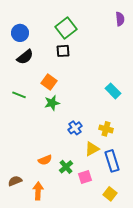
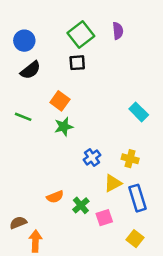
purple semicircle: (120, 19) -> (118, 31), moved
orange arrow: (38, 191) -> (35, 241), moved

